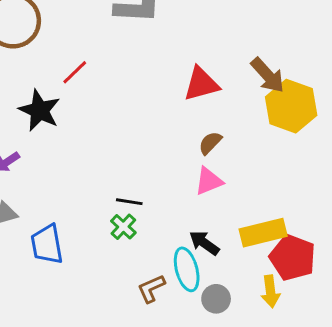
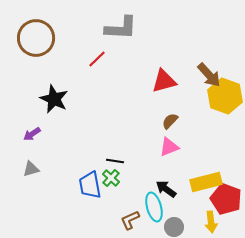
red line: (75, 72) -> (97, 59), moved
blue trapezoid: (47, 244) -> (90, 185), moved

